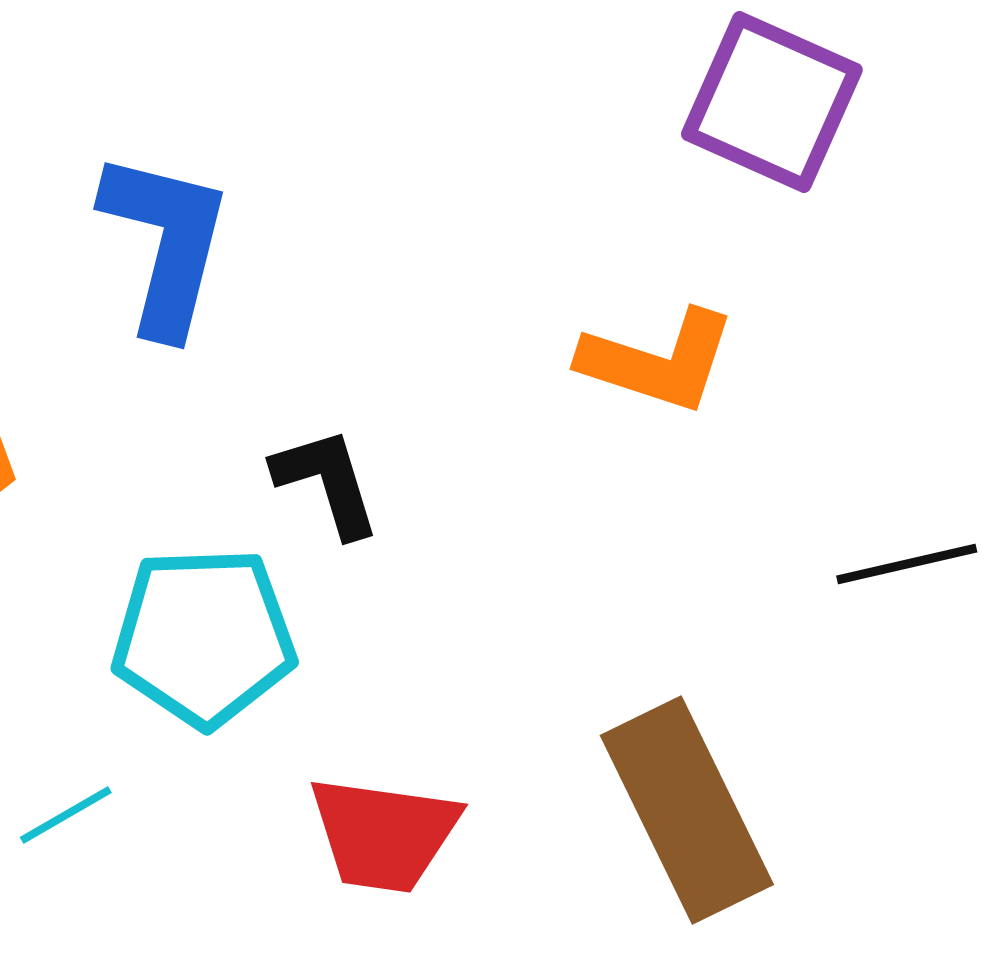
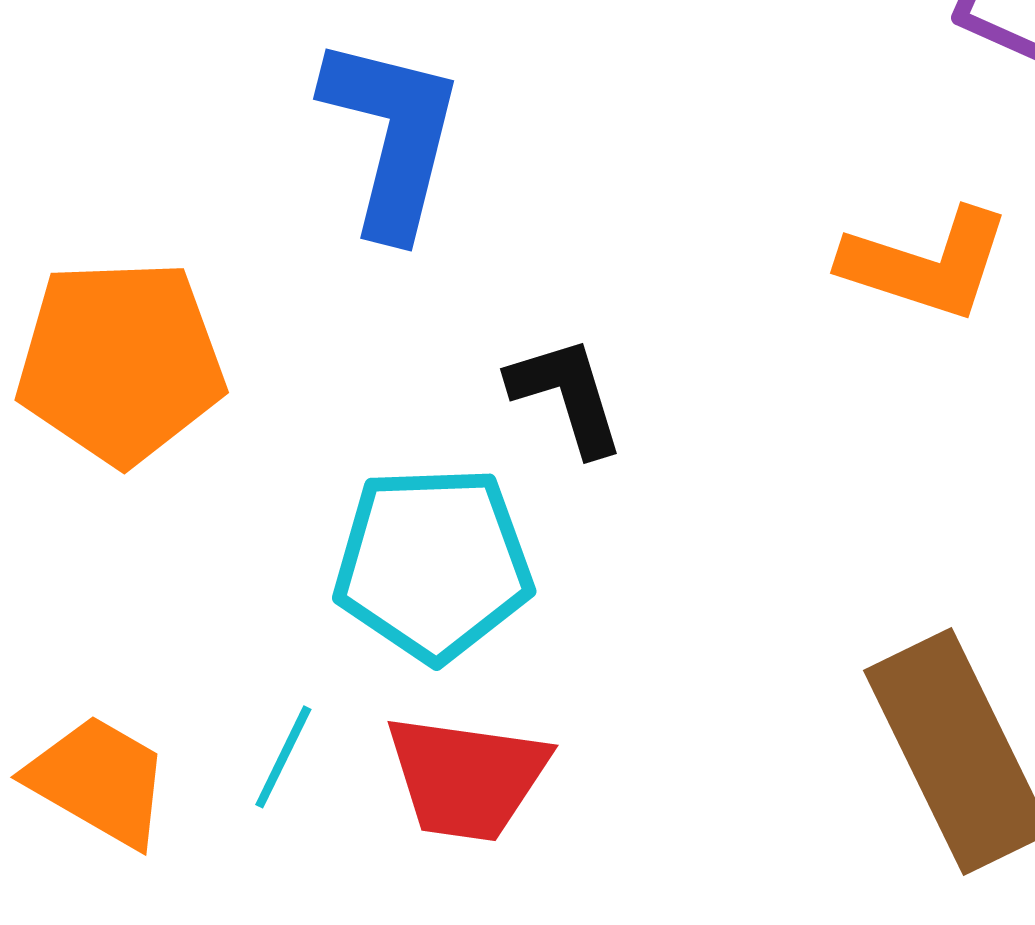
cyan line: (66, 815) -> (283, 757), turned -34
red trapezoid: (384, 834) -> (467, 778), moved

